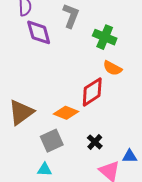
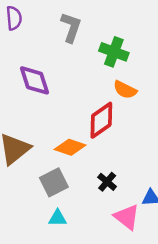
purple diamond: (39, 32) -> (35, 80), moved
cyan triangle: (45, 170) -> (58, 218), moved

